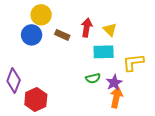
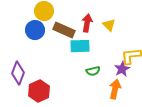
brown rectangle: (62, 35) -> (64, 30), size x1.5
cyan rectangle: (104, 52) -> (80, 46), moved
purple star: (114, 83) -> (122, 69), moved

